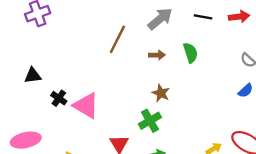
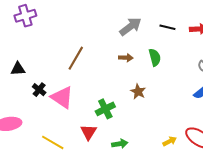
brown line: (117, 39) -> (76, 58), moved
brown star: (161, 93) -> (138, 92), moved
green cross: (150, 121) -> (105, 109), moved

